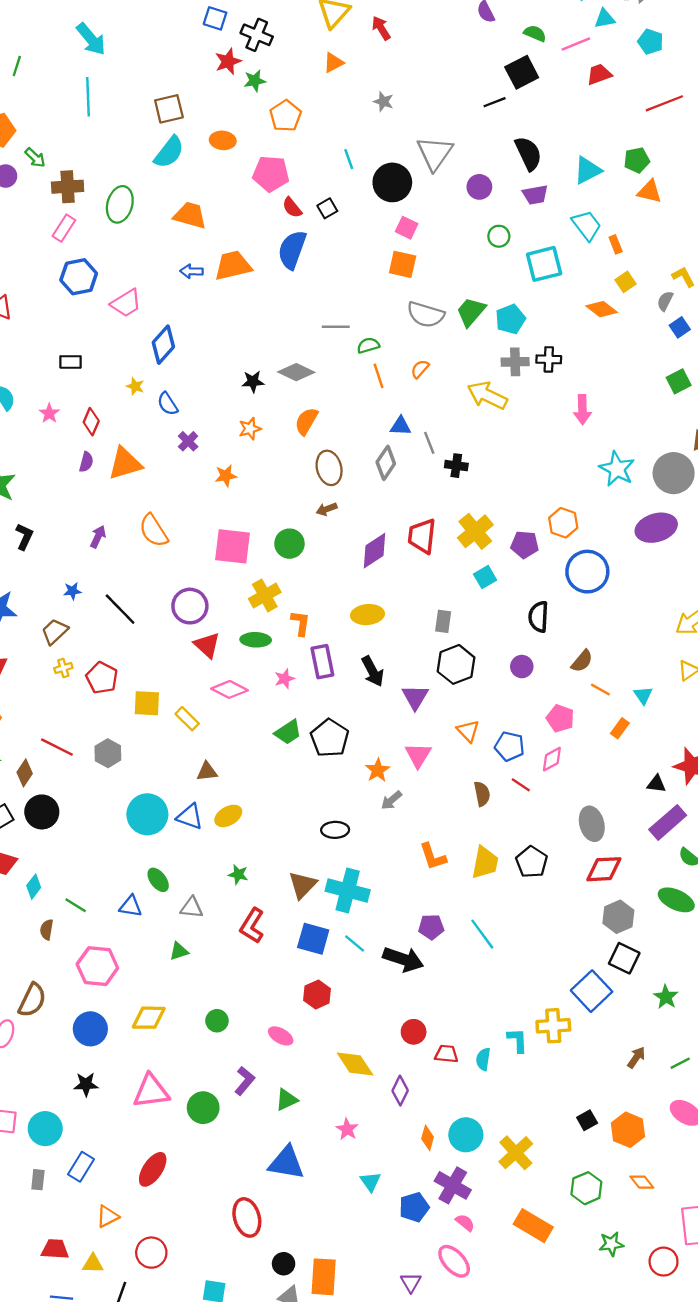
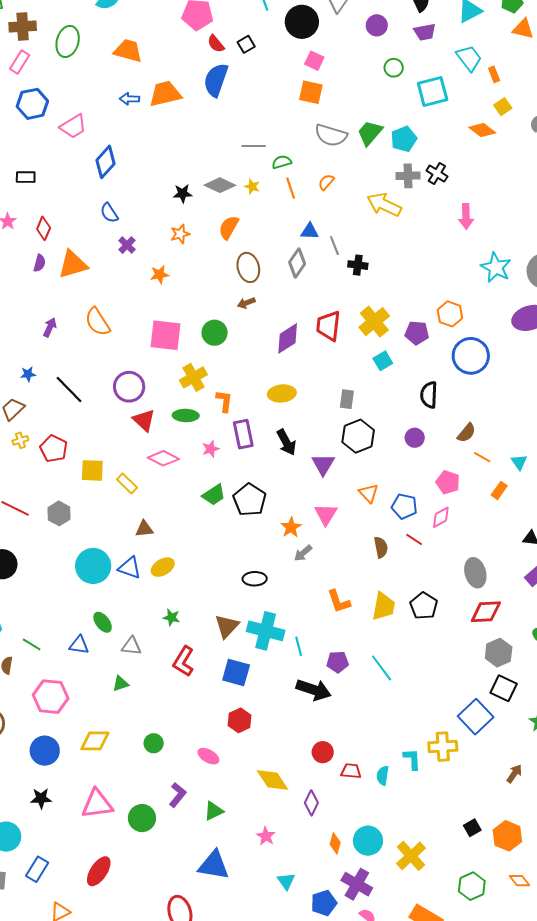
black cross: (549, 359) -> (437, 174), turned 30
yellow star: (135, 386) -> (252, 187), moved
cyan line: (355, 944) -> (299, 646), moved, turned 36

